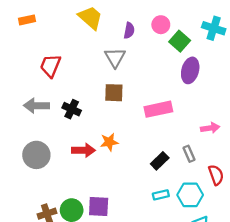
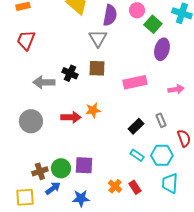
purple semicircle: (129, 31) -> (110, 15), size x1.5
red trapezoid: (50, 66) -> (26, 40), moved
gray arrow: (36, 106) -> (44, 82), moved
black cross: (72, 109) -> (70, 73), moved
pink arrow: (210, 128) -> (176, 89), moved
cyan rectangle: (161, 195) -> (137, 155), turned 48

